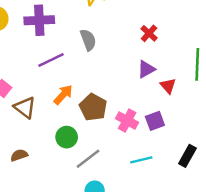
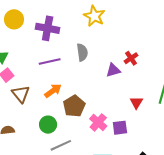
purple triangle: (146, 69) -> (113, 70), moved

